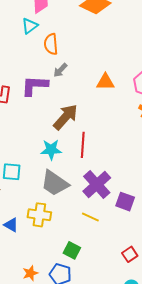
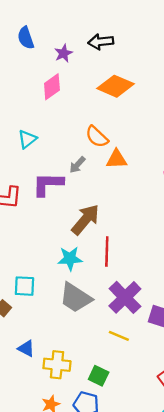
cyan triangle: (30, 26) -> (27, 139), moved
orange semicircle: (51, 44) -> (97, 137), moved, turned -40
orange triangle: (105, 82) -> (116, 159), moved
yellow cross: (39, 215) -> (57, 365), moved

